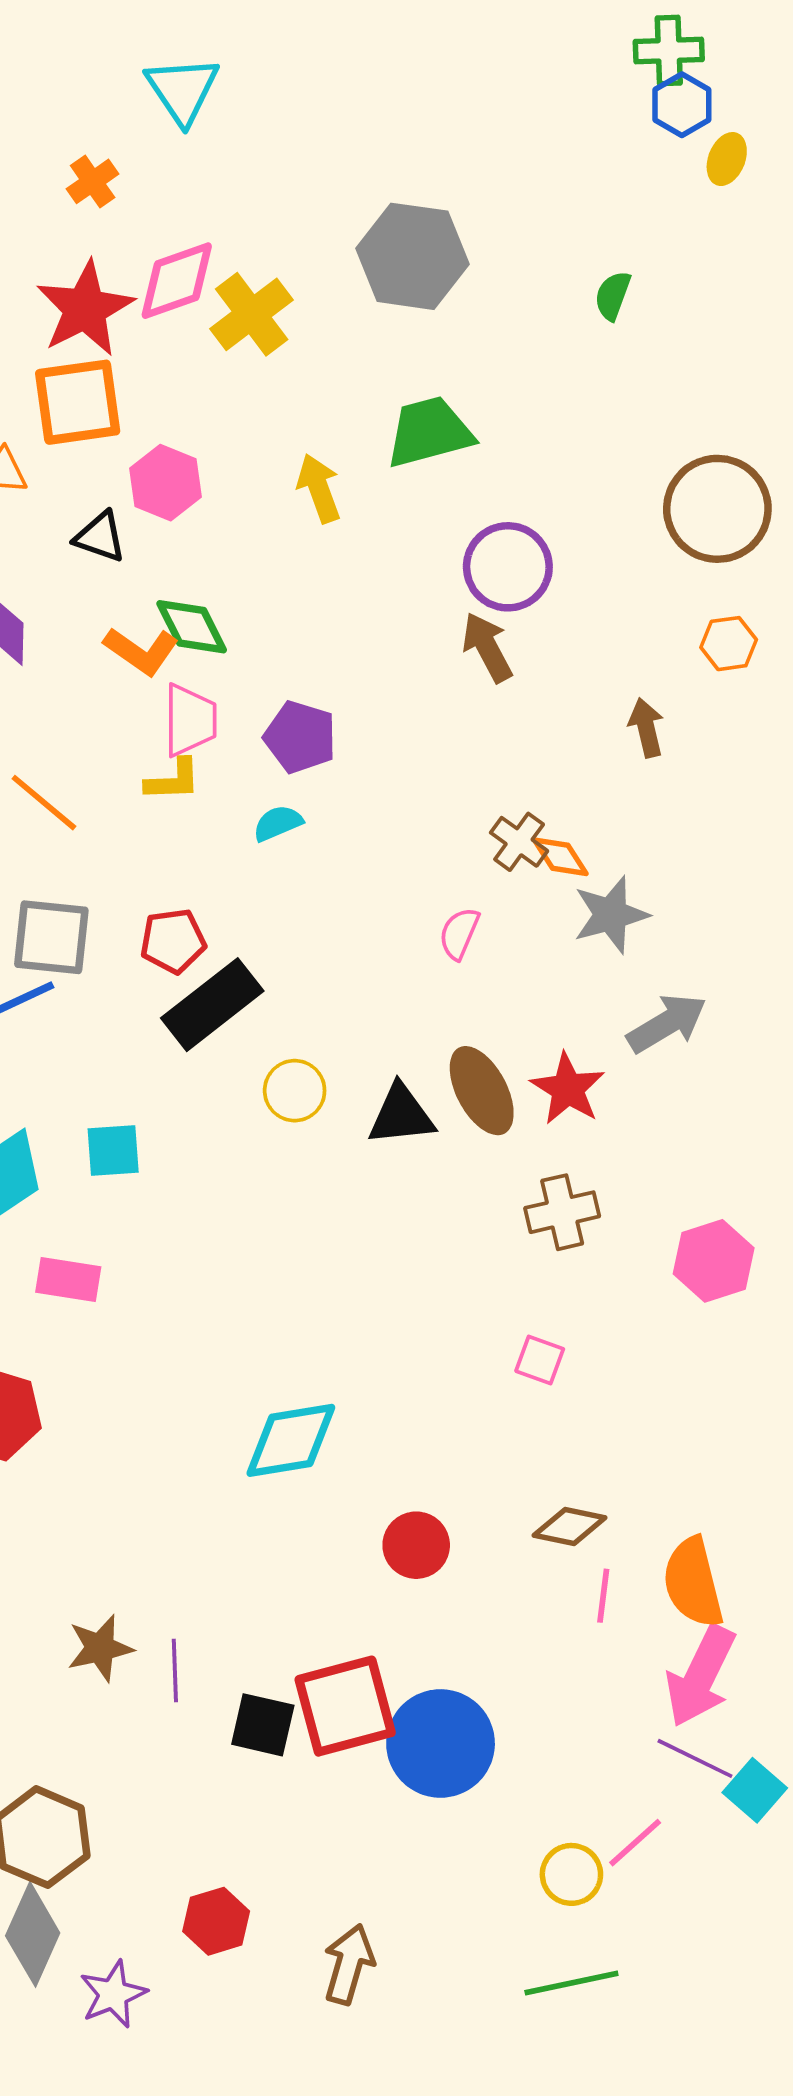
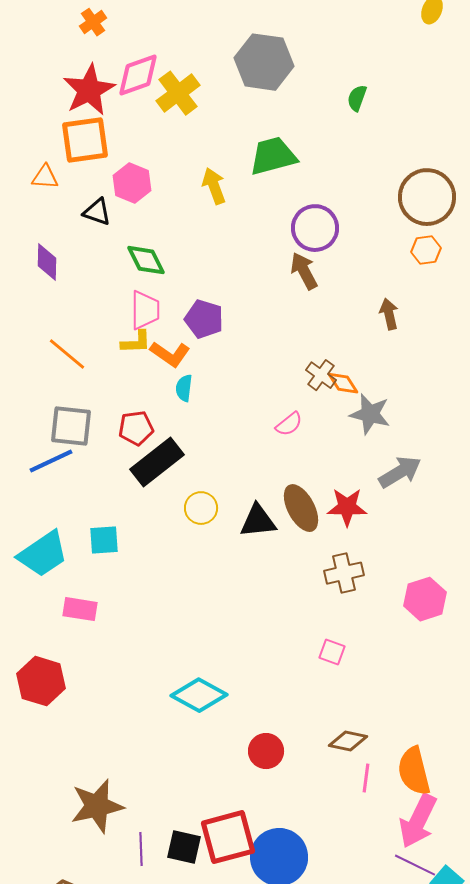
green semicircle: (613, 296) -> (357, 98), moved
orange hexagon: (729, 644) -> (426, 250), moved
orange L-shape: (141, 651) -> (170, 354), moved
cyan semicircle: (278, 823) -> (184, 388), moved, turned -60
gray star: (611, 915) -> (370, 414), turned 30
pink semicircle: (459, 933) -> (289, 424), turned -152
red star: (568, 1089) -> (347, 507), turned -30
cyan diamond: (291, 1440) -> (199, 695), turned 38
brown star: (100, 1648) -> (97, 806), size x1.5
purple line: (175, 1671) -> (141, 849), moved

